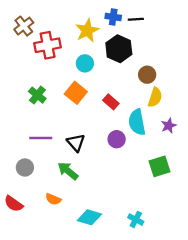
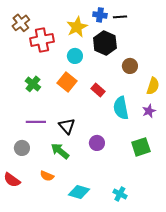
yellow semicircle: (155, 97) -> (153, 86), moved
purple circle: (117, 139) -> (97, 143), moved

